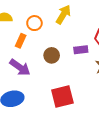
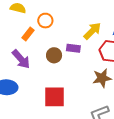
yellow arrow: (63, 14) -> (92, 31), moved
purple rectangle: (81, 50) -> (73, 48), moved

